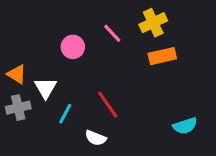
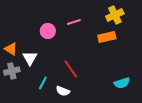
yellow cross: (153, 23) -> (115, 15), moved
pink line: (112, 33) -> (74, 22), turned -64
cyan line: (65, 114) -> (43, 83), moved

